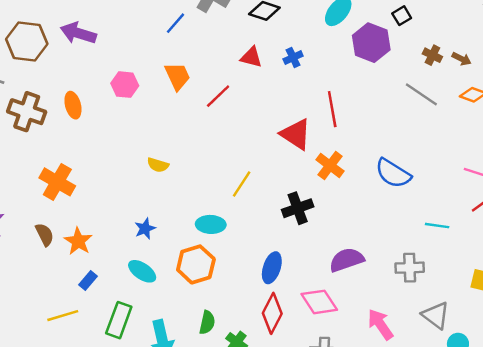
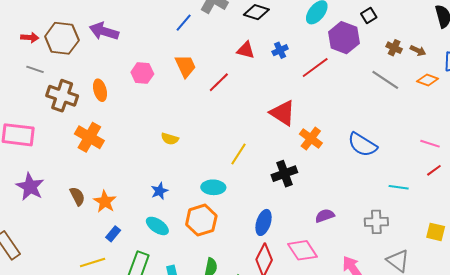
red line: (332, 109) -> (315, 68), moved, turned 64
orange cross: (57, 182) -> (89, 137), moved
purple semicircle: (347, 260) -> (325, 216), size x0.7

